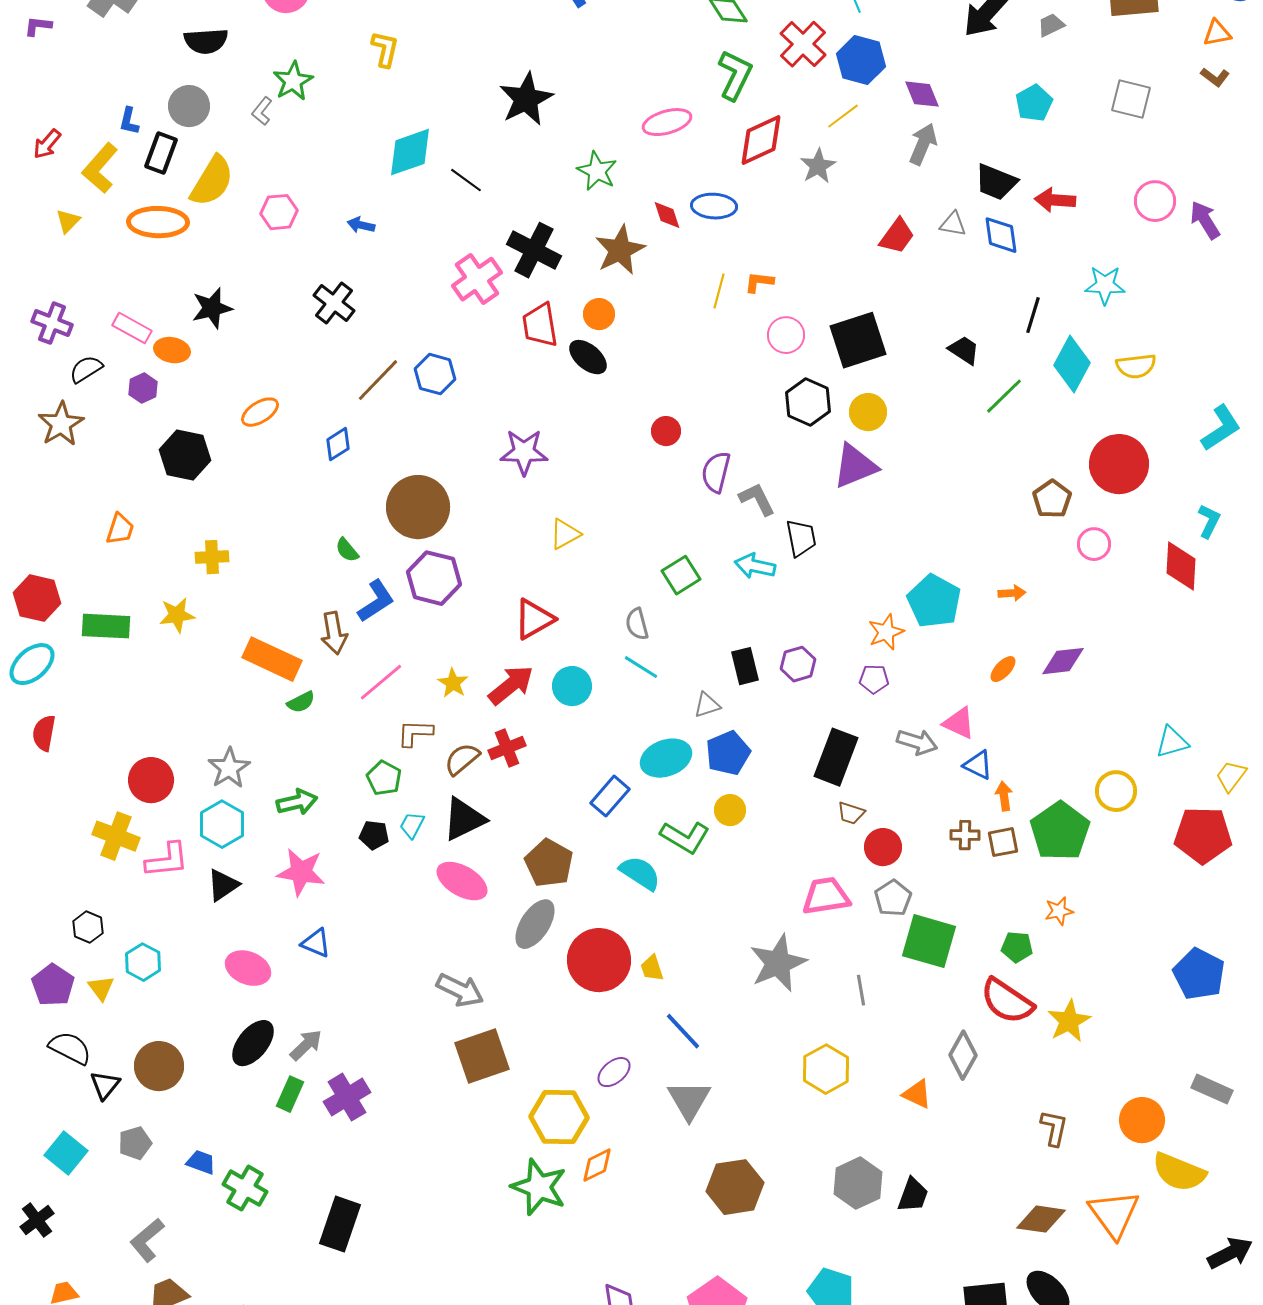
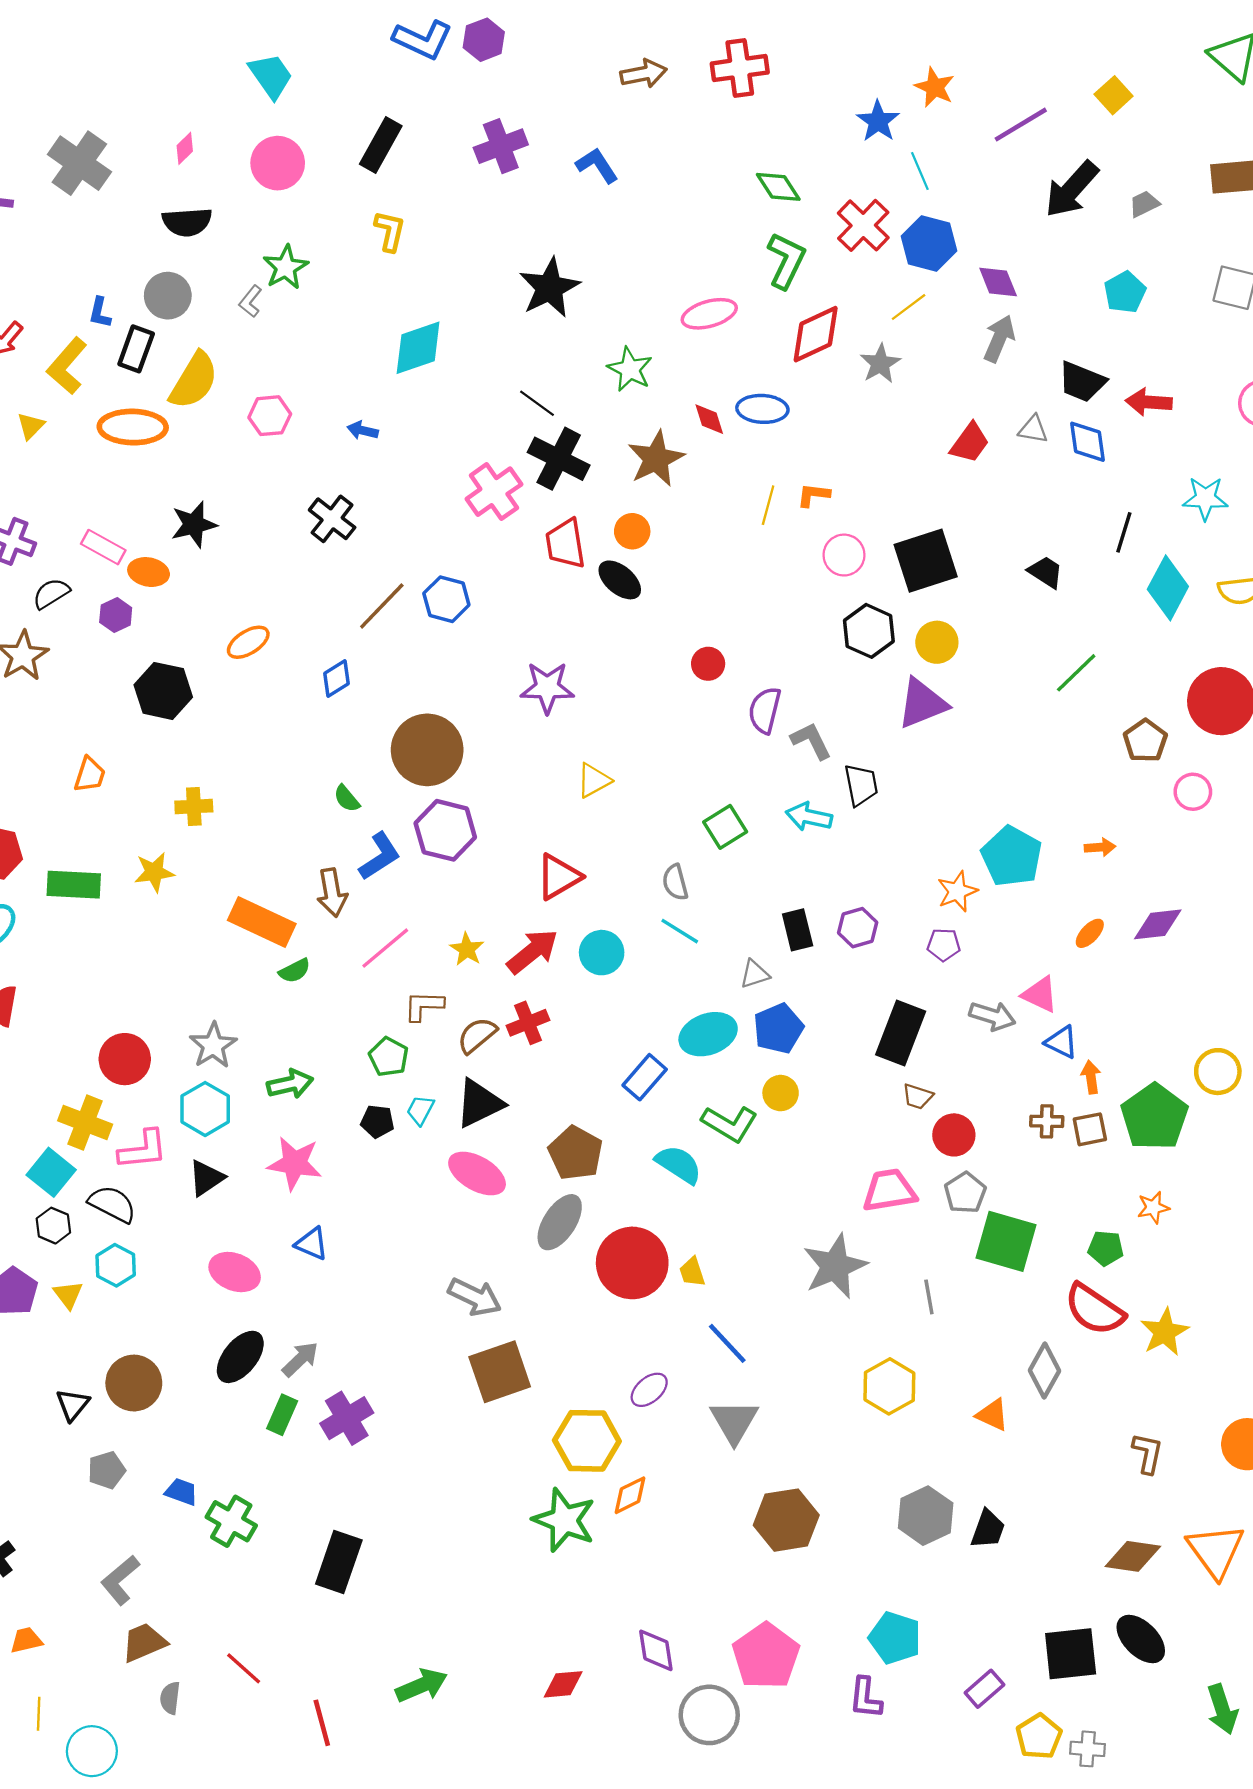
black line: (466, 180) -> (537, 403), moved
green line: (1004, 396) -> (1076, 673), moved
black semicircle: (70, 1048) -> (112, 1204), moved
cyan square: (66, 1153) -> (51, 1172), moved

